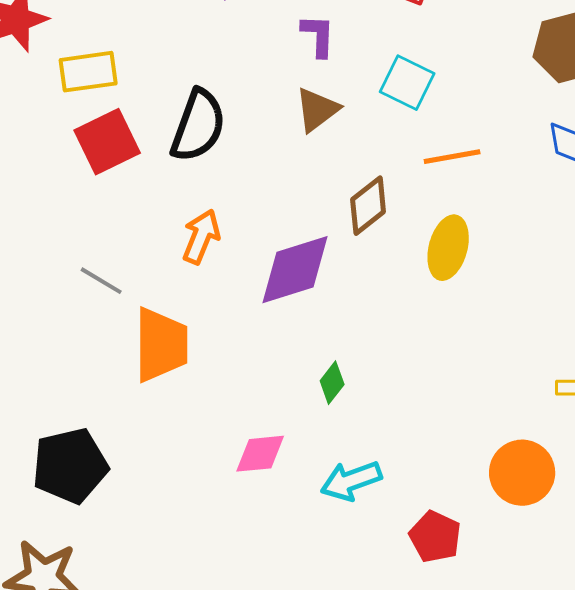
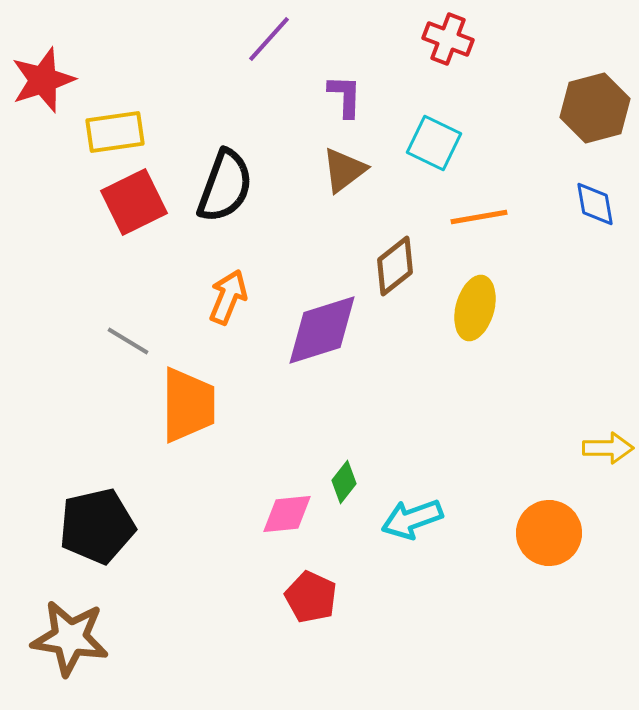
green diamond: (332, 383) -> (344, 482), moved
cyan arrow: (351, 481) -> (412, 519), moved
red pentagon: (435, 537) -> (311, 597), moved

